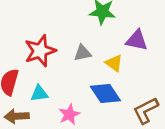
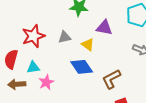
pink star: (69, 114) -> (46, 82), moved

